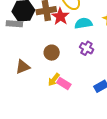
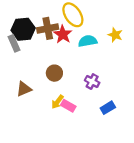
gray rectangle: (14, 24) -> (14, 43), turned 63
purple cross: (87, 48) -> (92, 82), moved

